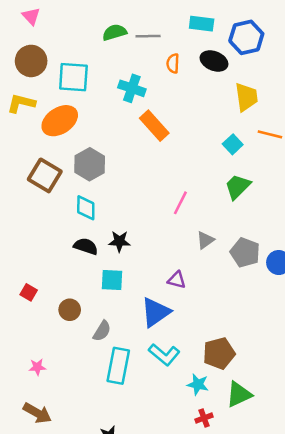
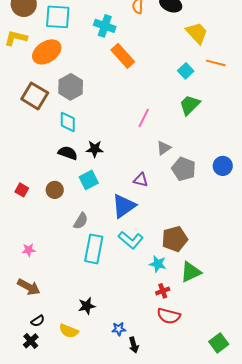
yellow trapezoid: (246, 97) -> (197, 33), turned -35
gray pentagon: (245, 253) -> (184, 169), moved
cyan square: (112, 280) -> (89, 180), turned -30
brown circle: (70, 310) -> (55, 190), moved

